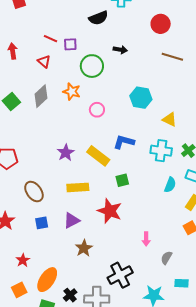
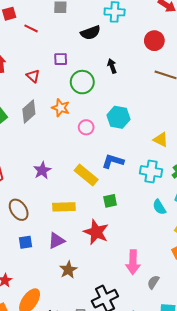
red line: (50, 39) -> (31, 28), moved
black arrow: (120, 50) -> (112, 66), turned -120
cyan hexagon: (141, 98) -> (118, 117), moved
purple star: (66, 153) -> (42, 170), moved
cyan semicircle: (170, 185) -> (159, 207), turned 126
pink arrow: (146, 239) -> (133, 262), size x1.6

